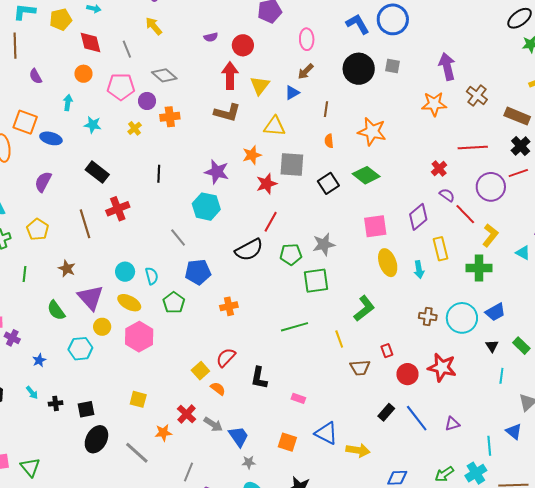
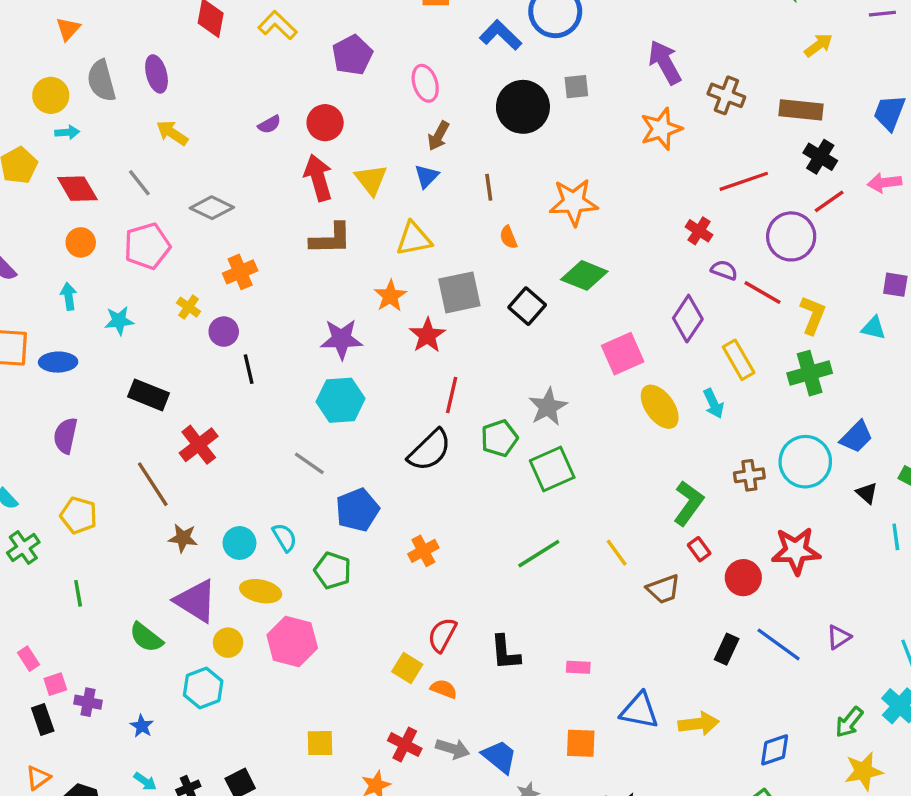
purple circle: (147, 101) -> (224, 332), moved
brown star: (67, 269) -> (183, 538), moved
green L-shape: (364, 309) -> (688, 503), moved

